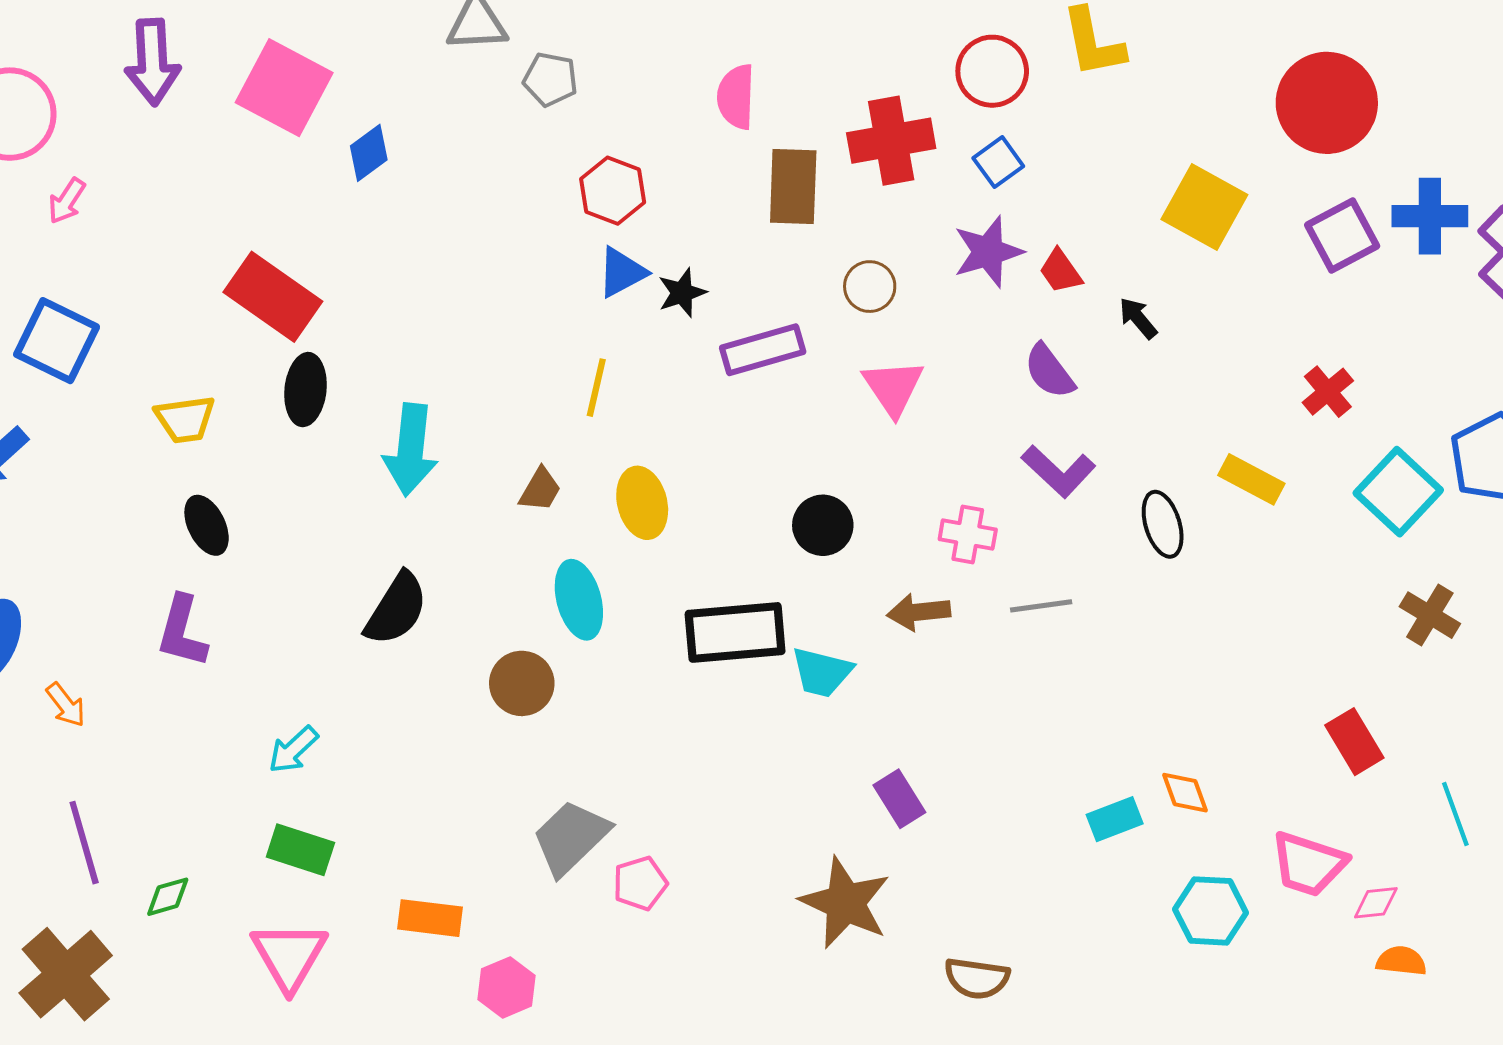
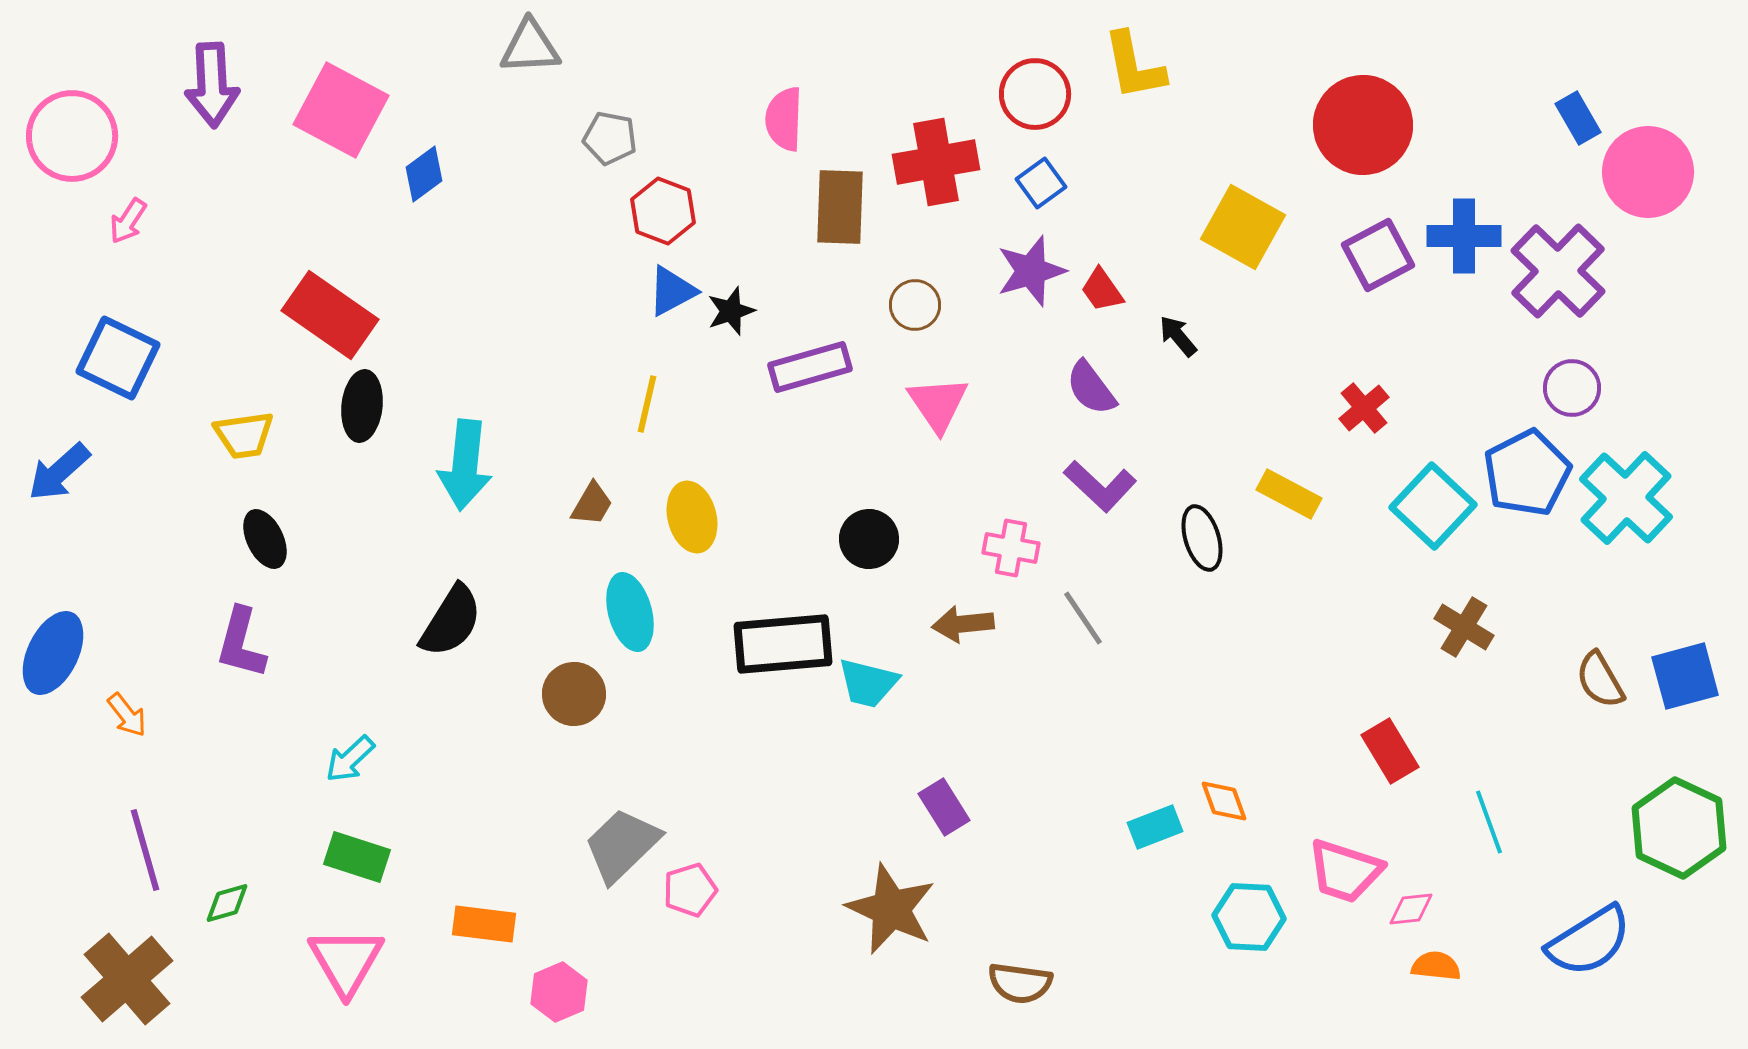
gray pentagon: (550, 79) -> (610, 138), moved
gray line: (1041, 606) -> (1083, 618), turned 64

